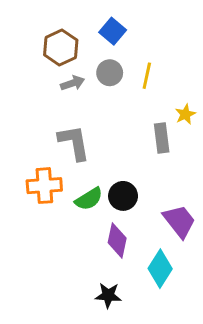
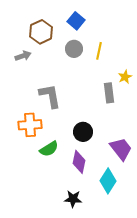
gray arrow: (73, 83) -> (23, 56), moved
green semicircle: (89, 199) -> (49, 149), moved

